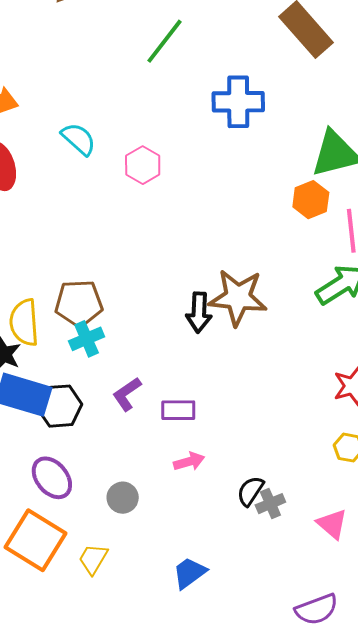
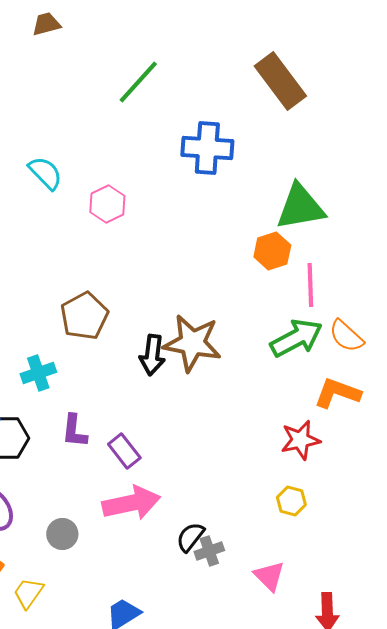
brown pentagon: (79, 303) -> (84, 316), moved, turned -30
purple L-shape: (127, 394) -> (74, 431), turned -54
purple rectangle: (178, 410) -> (124, 451), turned 48
pink arrow: (189, 462) -> (131, 503), size x1.8

